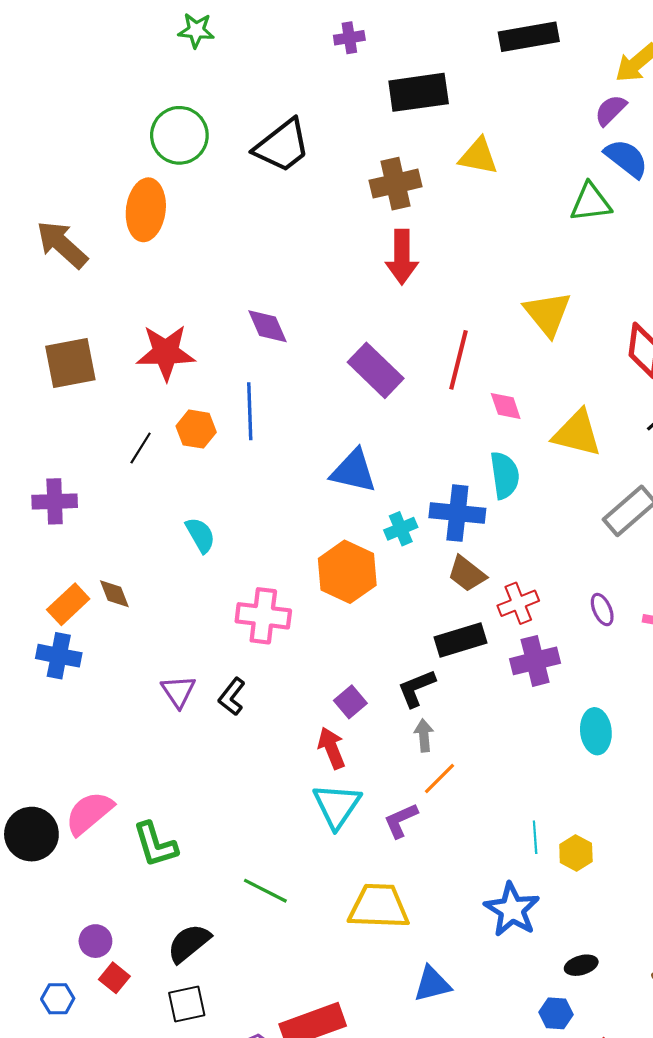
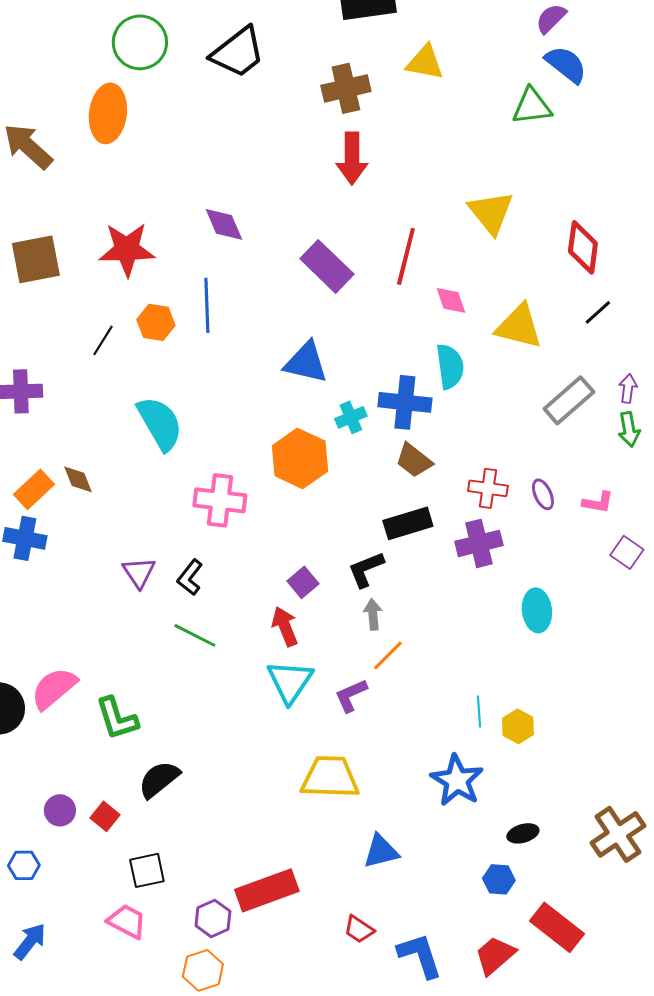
cyan semicircle: (200, 535) -> (160, 423), size x1.6
red cross: (518, 603) -> (488, 488), moved, turned 30
green line: (265, 891) -> (195, 635), moved
black semicircle: (189, 943) -> (159, 779), moved
red square: (114, 978) -> (105, 816), moved

